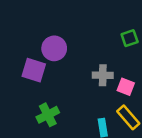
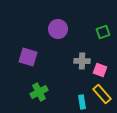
purple circle: (54, 48) -> (58, 29), moved

